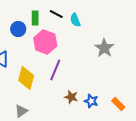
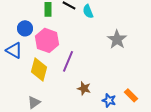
blue circle: (18, 29) -> (25, 28), moved
pink hexagon: (45, 42) -> (47, 40), moved
blue star: (91, 101) -> (109, 100), moved

